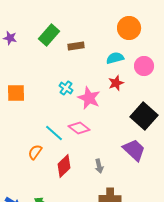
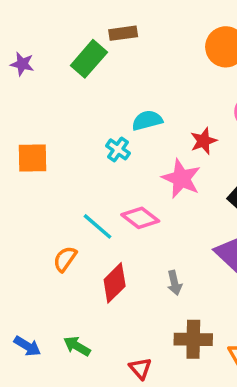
brown rectangle: (76, 46) -> (123, 33), moved
cyan semicircle: (115, 58) -> (147, 120), moved
pink star: (89, 98) -> (181, 179), moved

